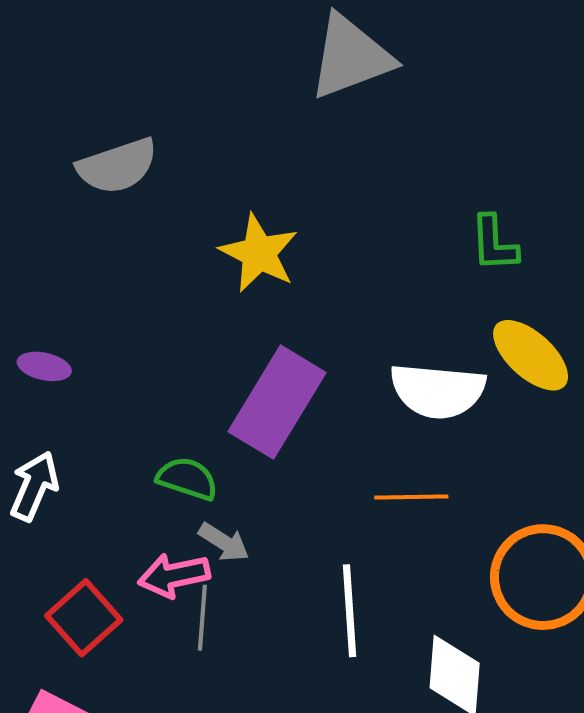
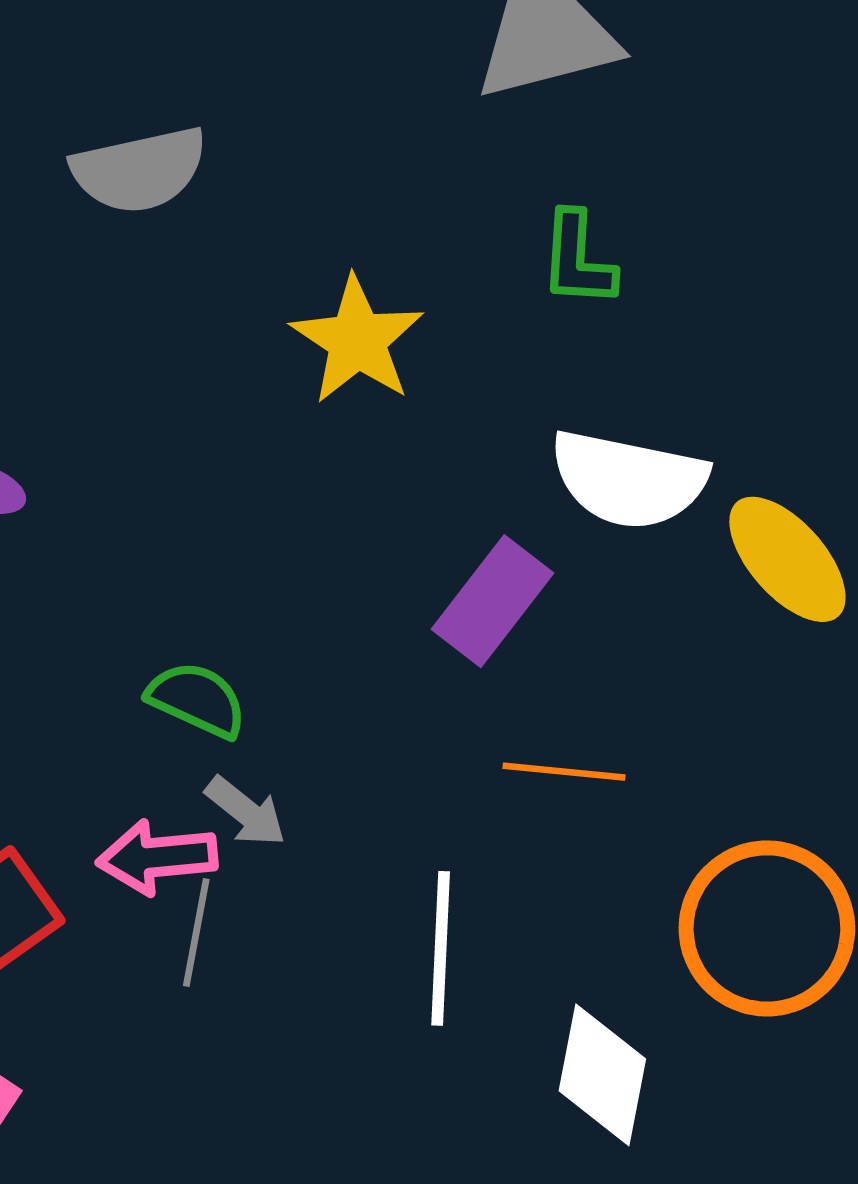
green L-shape: (494, 243) -> (578, 259), moved
white semicircle: (438, 391) -> (629, 479), moved
purple rectangle: (277, 402) -> (493, 601), moved, size x0.7

